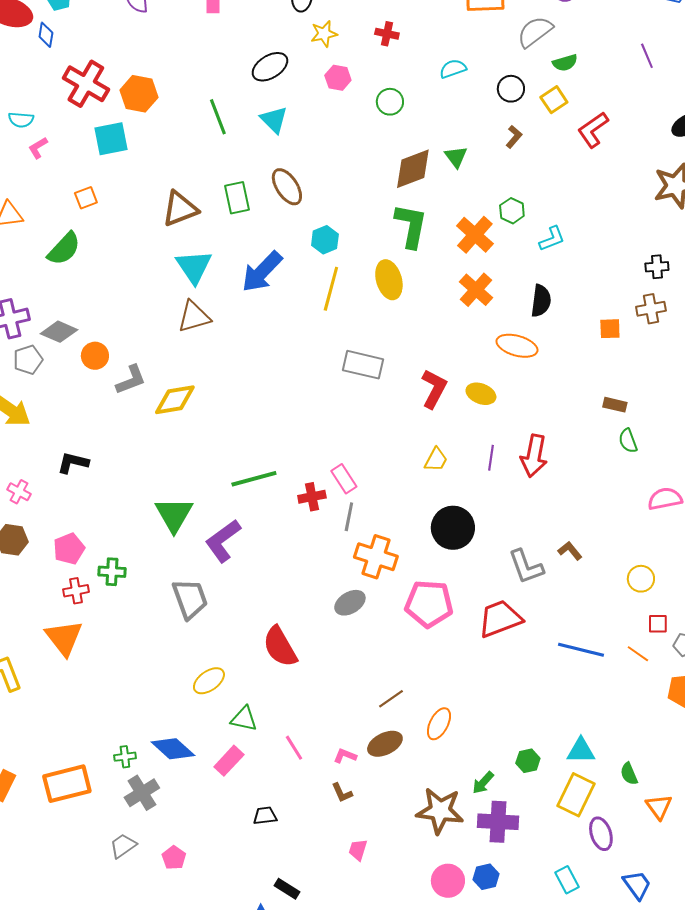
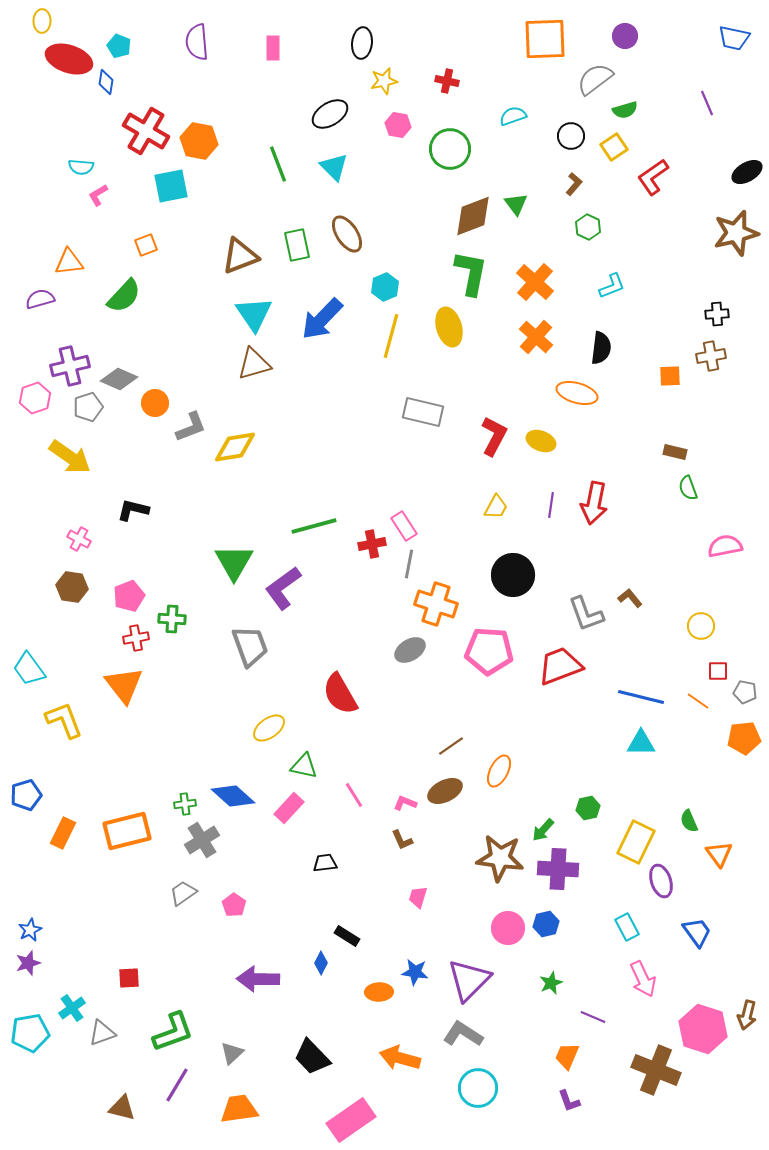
green circle: (390, 102) -> (450, 149), size x1.5
green hexagon: (512, 211) -> (588, 227), moved
cyan triangle: (581, 751) -> (641, 743), moved

